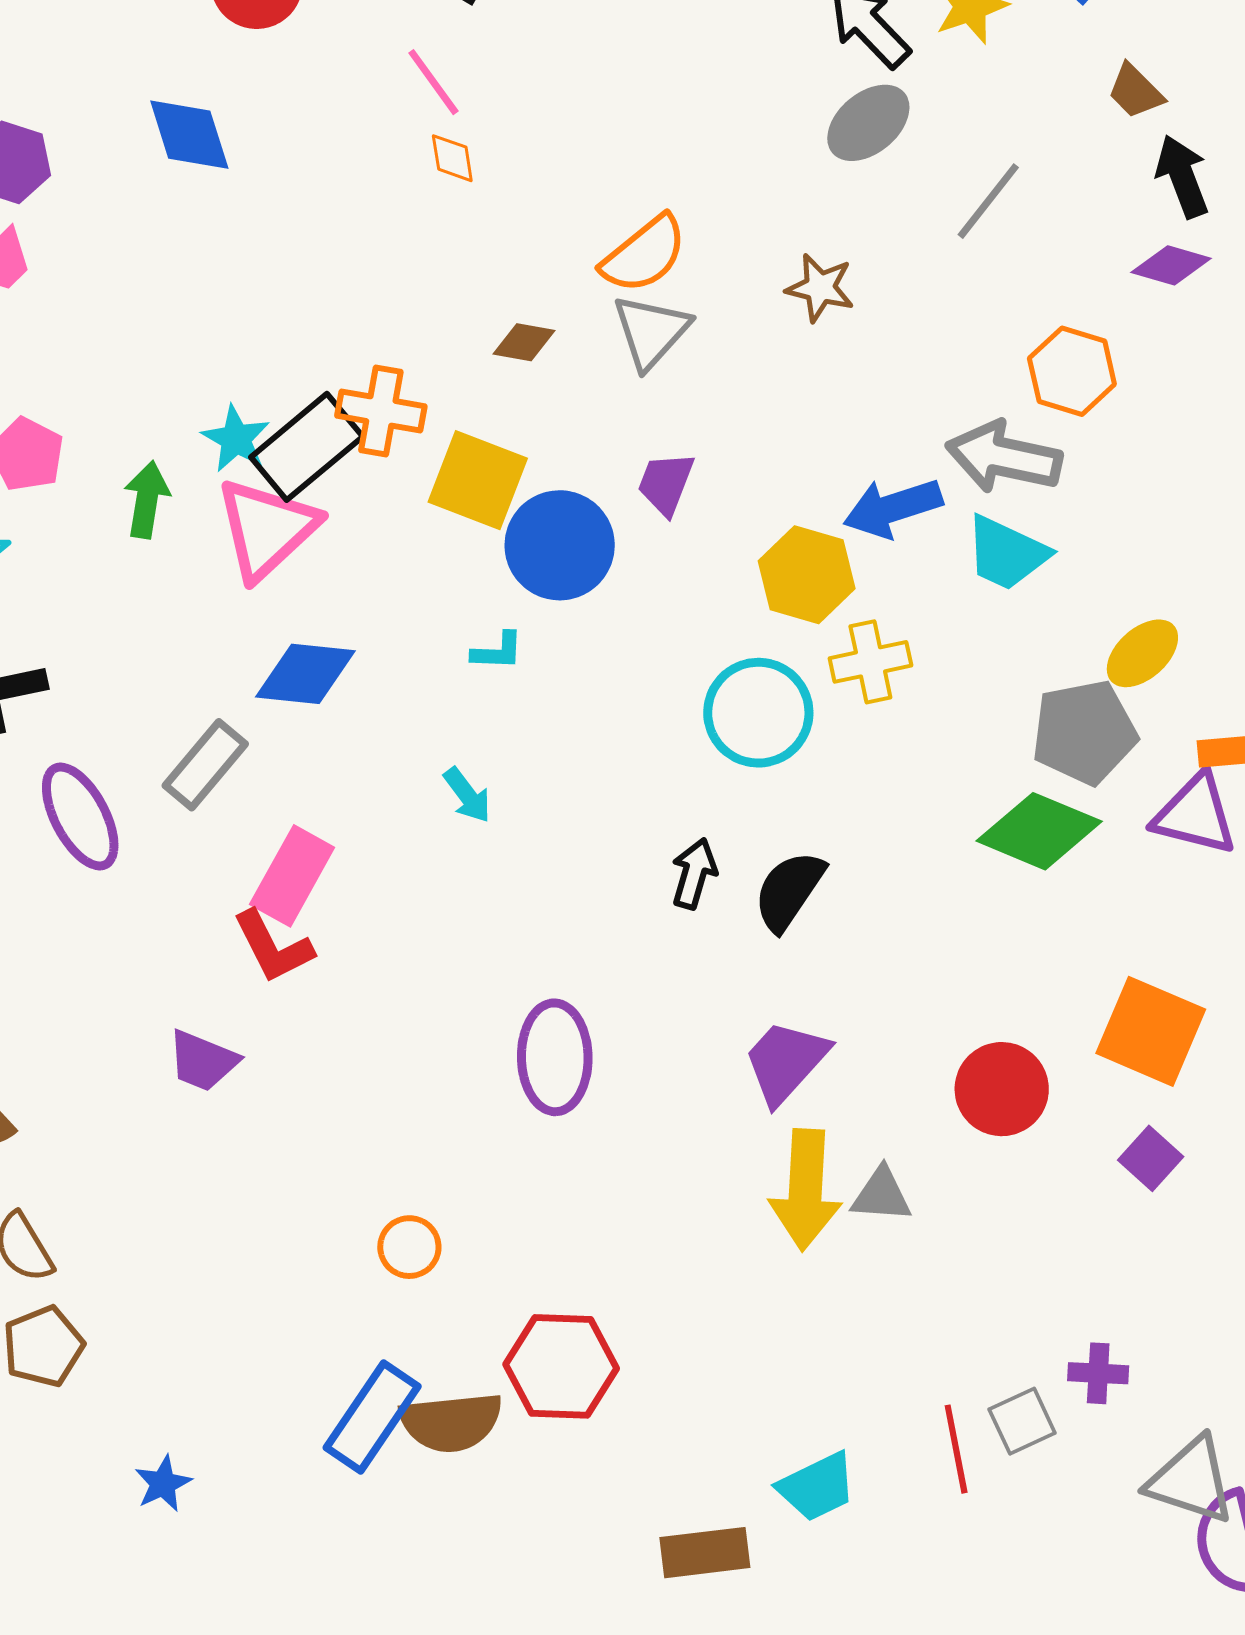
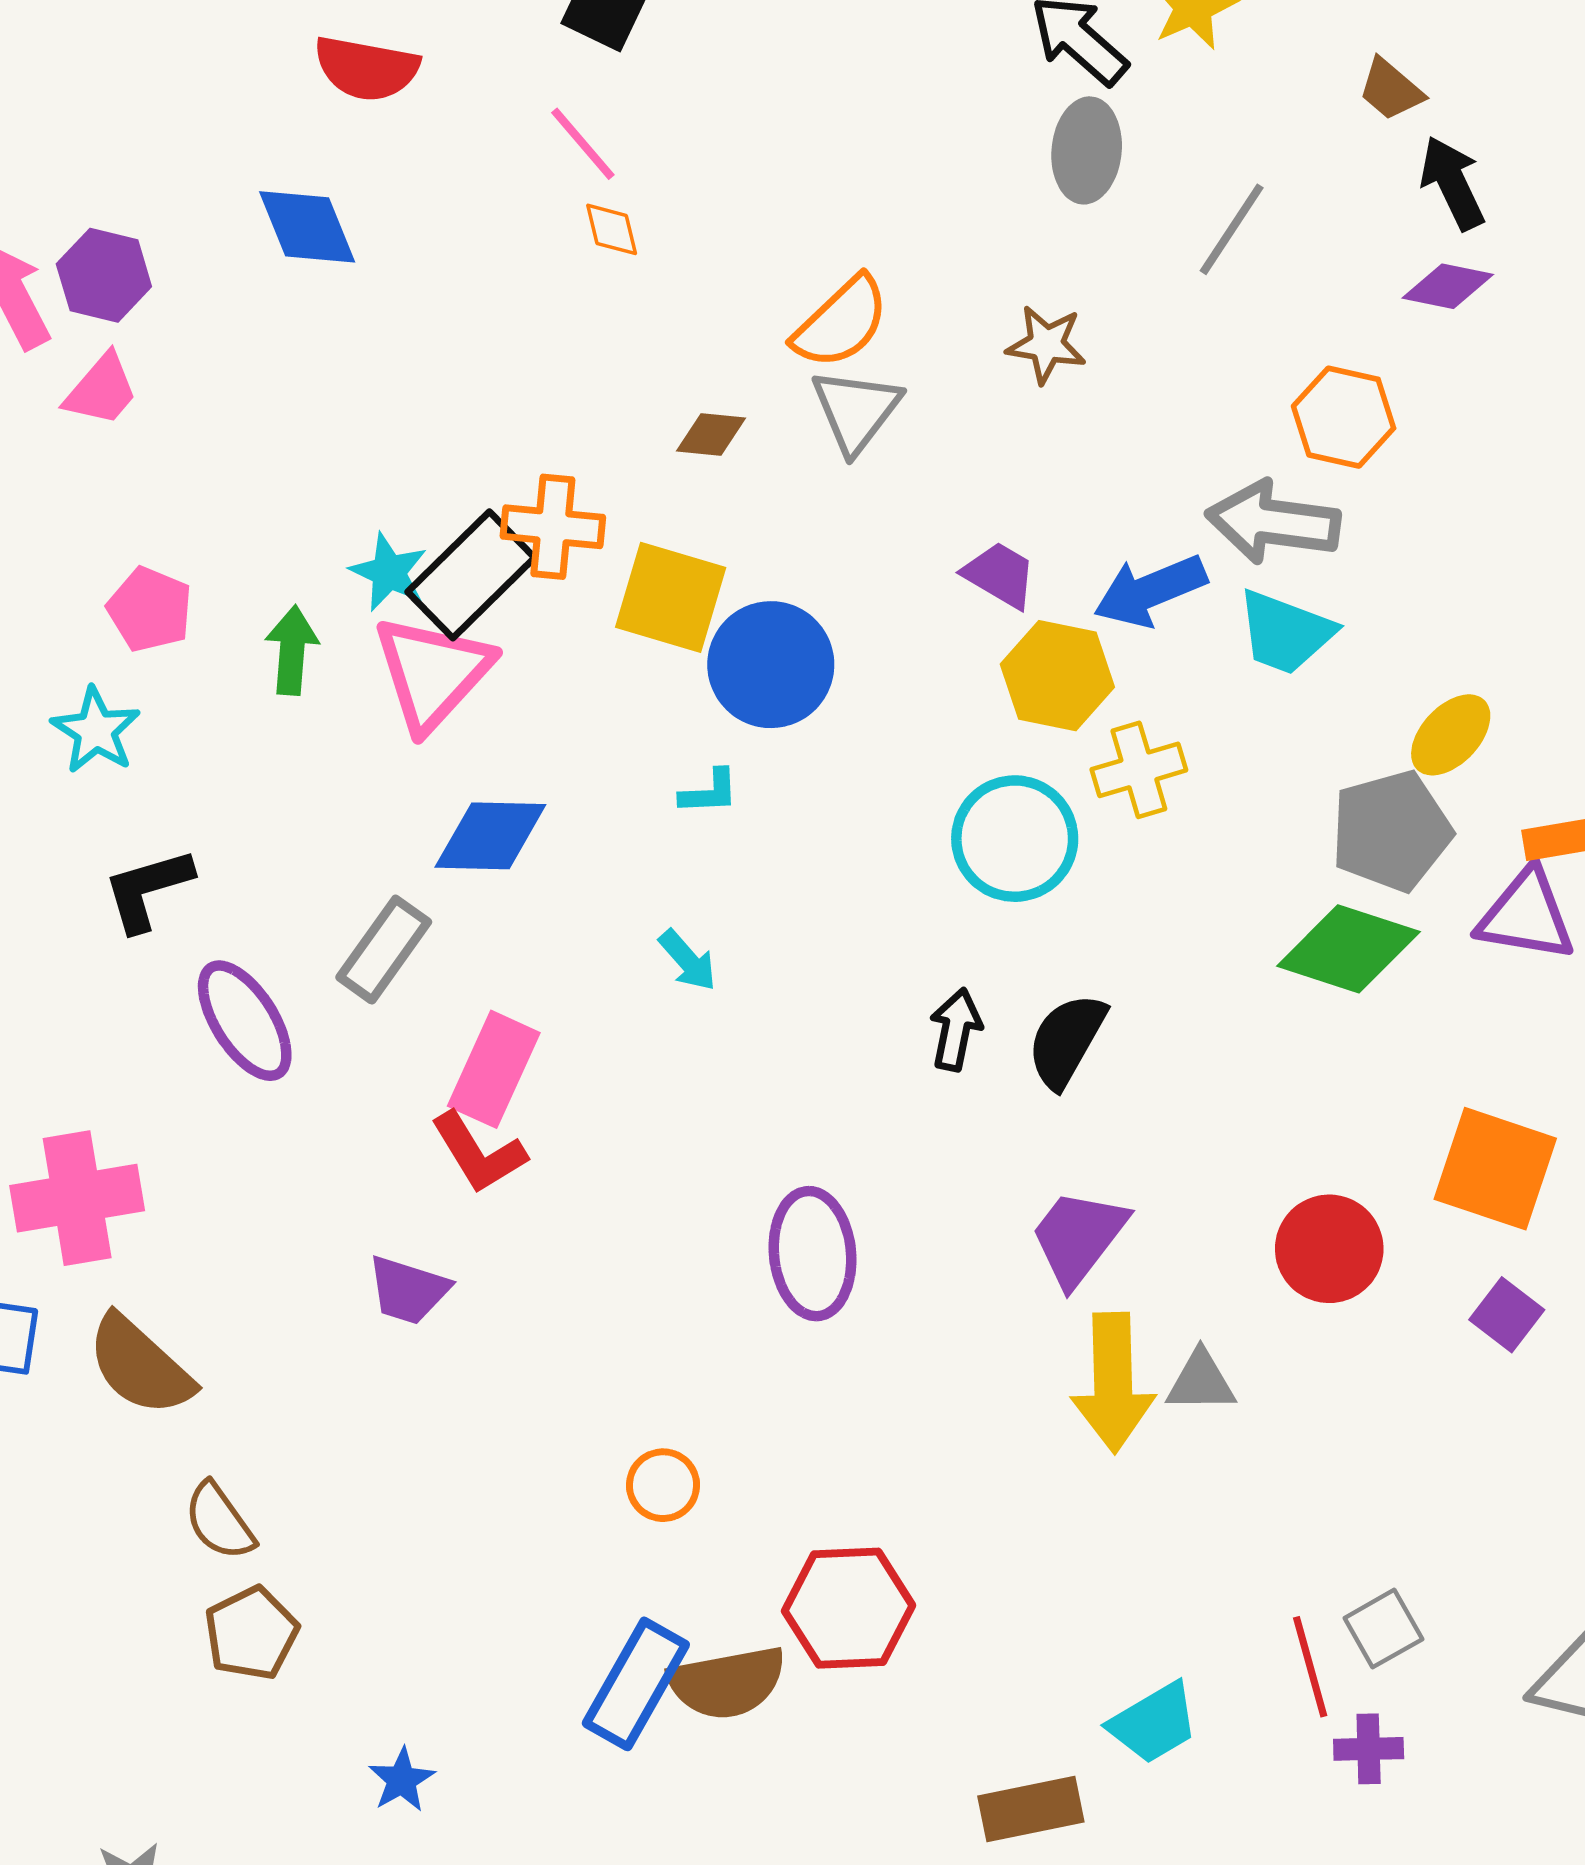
gray ellipse: (868, 123) -> (1087, 150), turned -40
purple trapezoid: (666, 484) -> (1000, 575), moved, turned 104
purple cross: (1098, 1373) -> (1369, 1749), moved

